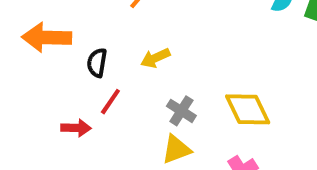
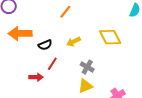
black semicircle: (97, 63) -> (45, 45), turned -120
yellow diamond: (248, 109) -> (110, 37), moved

